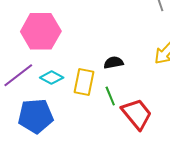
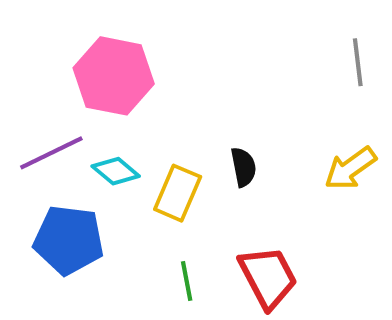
black semicircle: (114, 63) -> (243, 167), turned 78
green line: (110, 96) -> (187, 281), moved

